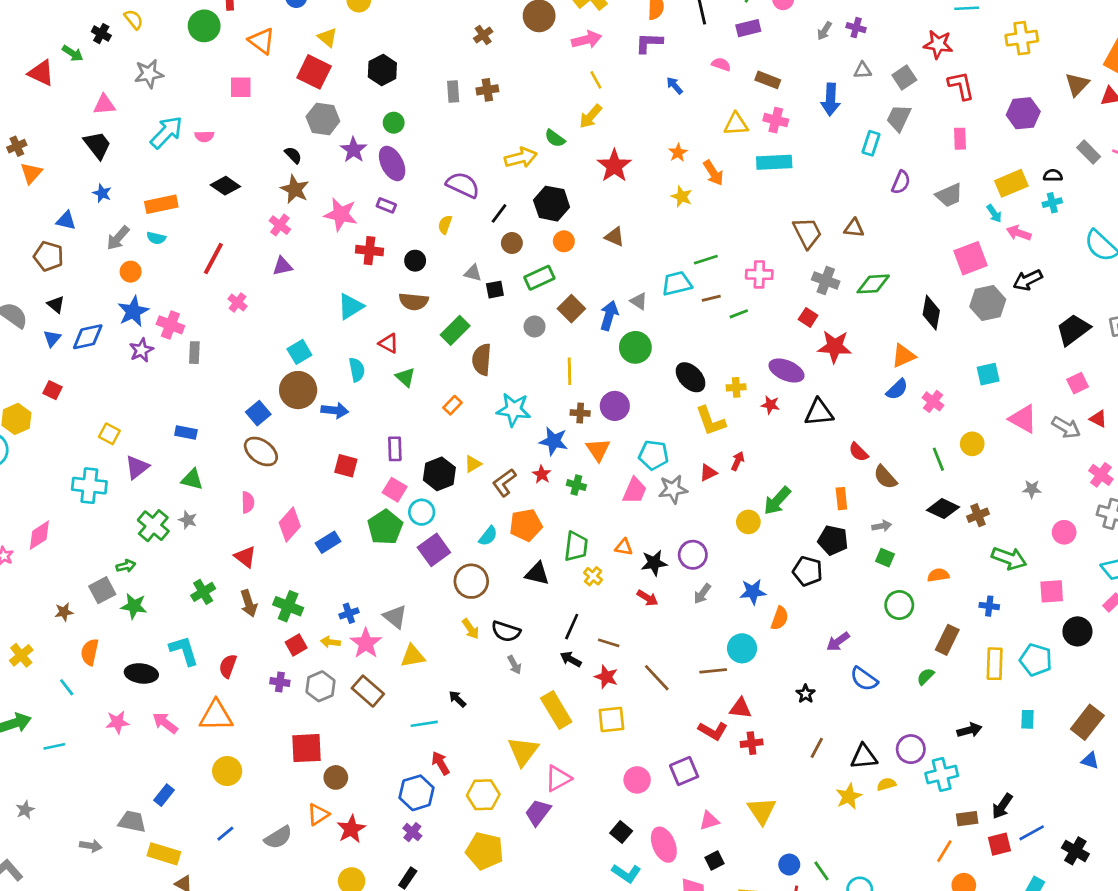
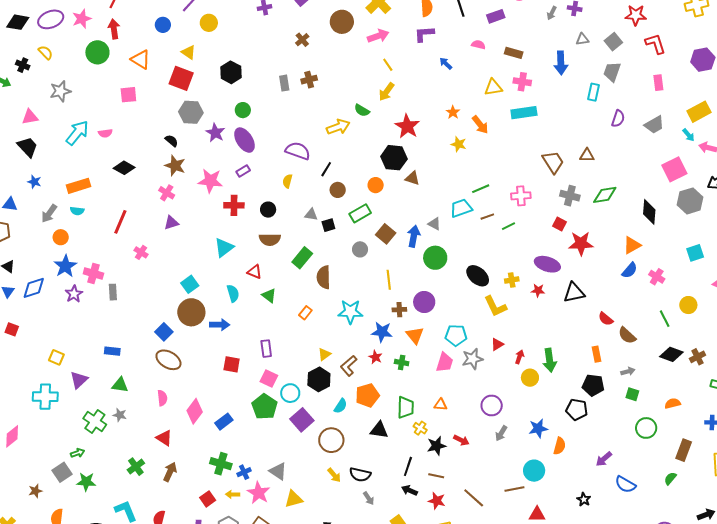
black hexagon: (552, 204) -> (394, 158), moved
purple rectangle: (386, 205) -> (243, 171), turned -48
red arrow: (738, 461) -> (519, 357), moved
black hexagon: (439, 474) -> (319, 379), moved
green arrow: (777, 501) -> (550, 360), turned -45
black star: (654, 563) -> (436, 446), moved
brown arrow: (249, 603) -> (170, 472), turned -132
green cross: (288, 606) -> (221, 464), moved

